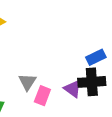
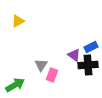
purple triangle: (73, 89) -> (74, 55), moved

